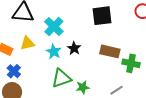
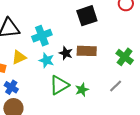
cyan cross: (54, 26) -> (42, 36), turned 36
brown rectangle: (110, 51) -> (87, 51), moved
green cross: (131, 63) -> (125, 57), turned 36

